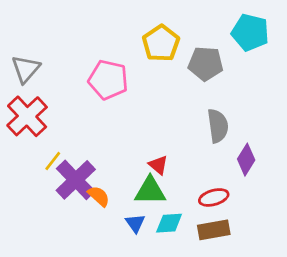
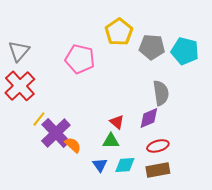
cyan pentagon: (250, 32) -> (185, 51), moved
purple diamond: (246, 160) -> (149, 118), moved, turned 35
green triangle: (150, 191) -> (111, 141), size x0.7

